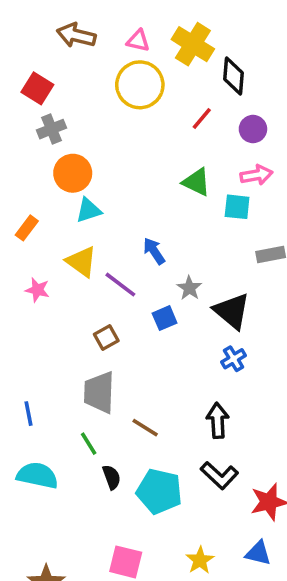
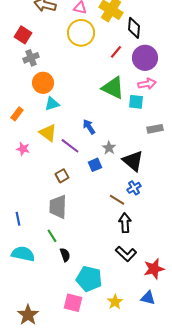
purple circle: (253, 129) -> (145, 58), size x1.6
green triangle: (196, 182) -> (113, 88), size x1.4
brown line: (145, 428) -> (117, 200), moved
cyan pentagon: (159, 491) -> (89, 279), moved

